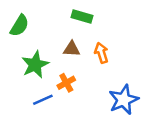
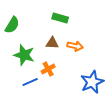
orange arrow: (101, 53) -> (75, 46), turned 119
green star: (35, 65) -> (24, 55), turned -30

